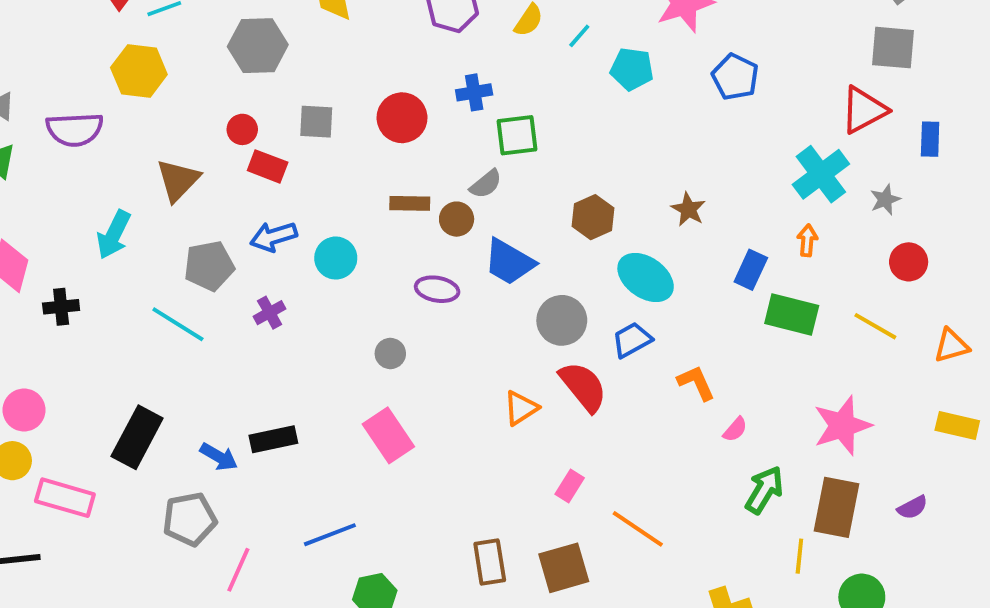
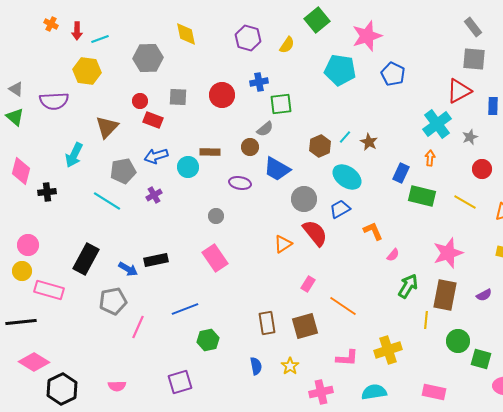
cyan line: (579, 36) -> (345, 137), moved
cyan pentagon: (632, 69) -> (340, 70), size x1.4
brown rectangle: (410, 203) -> (210, 152), moved

